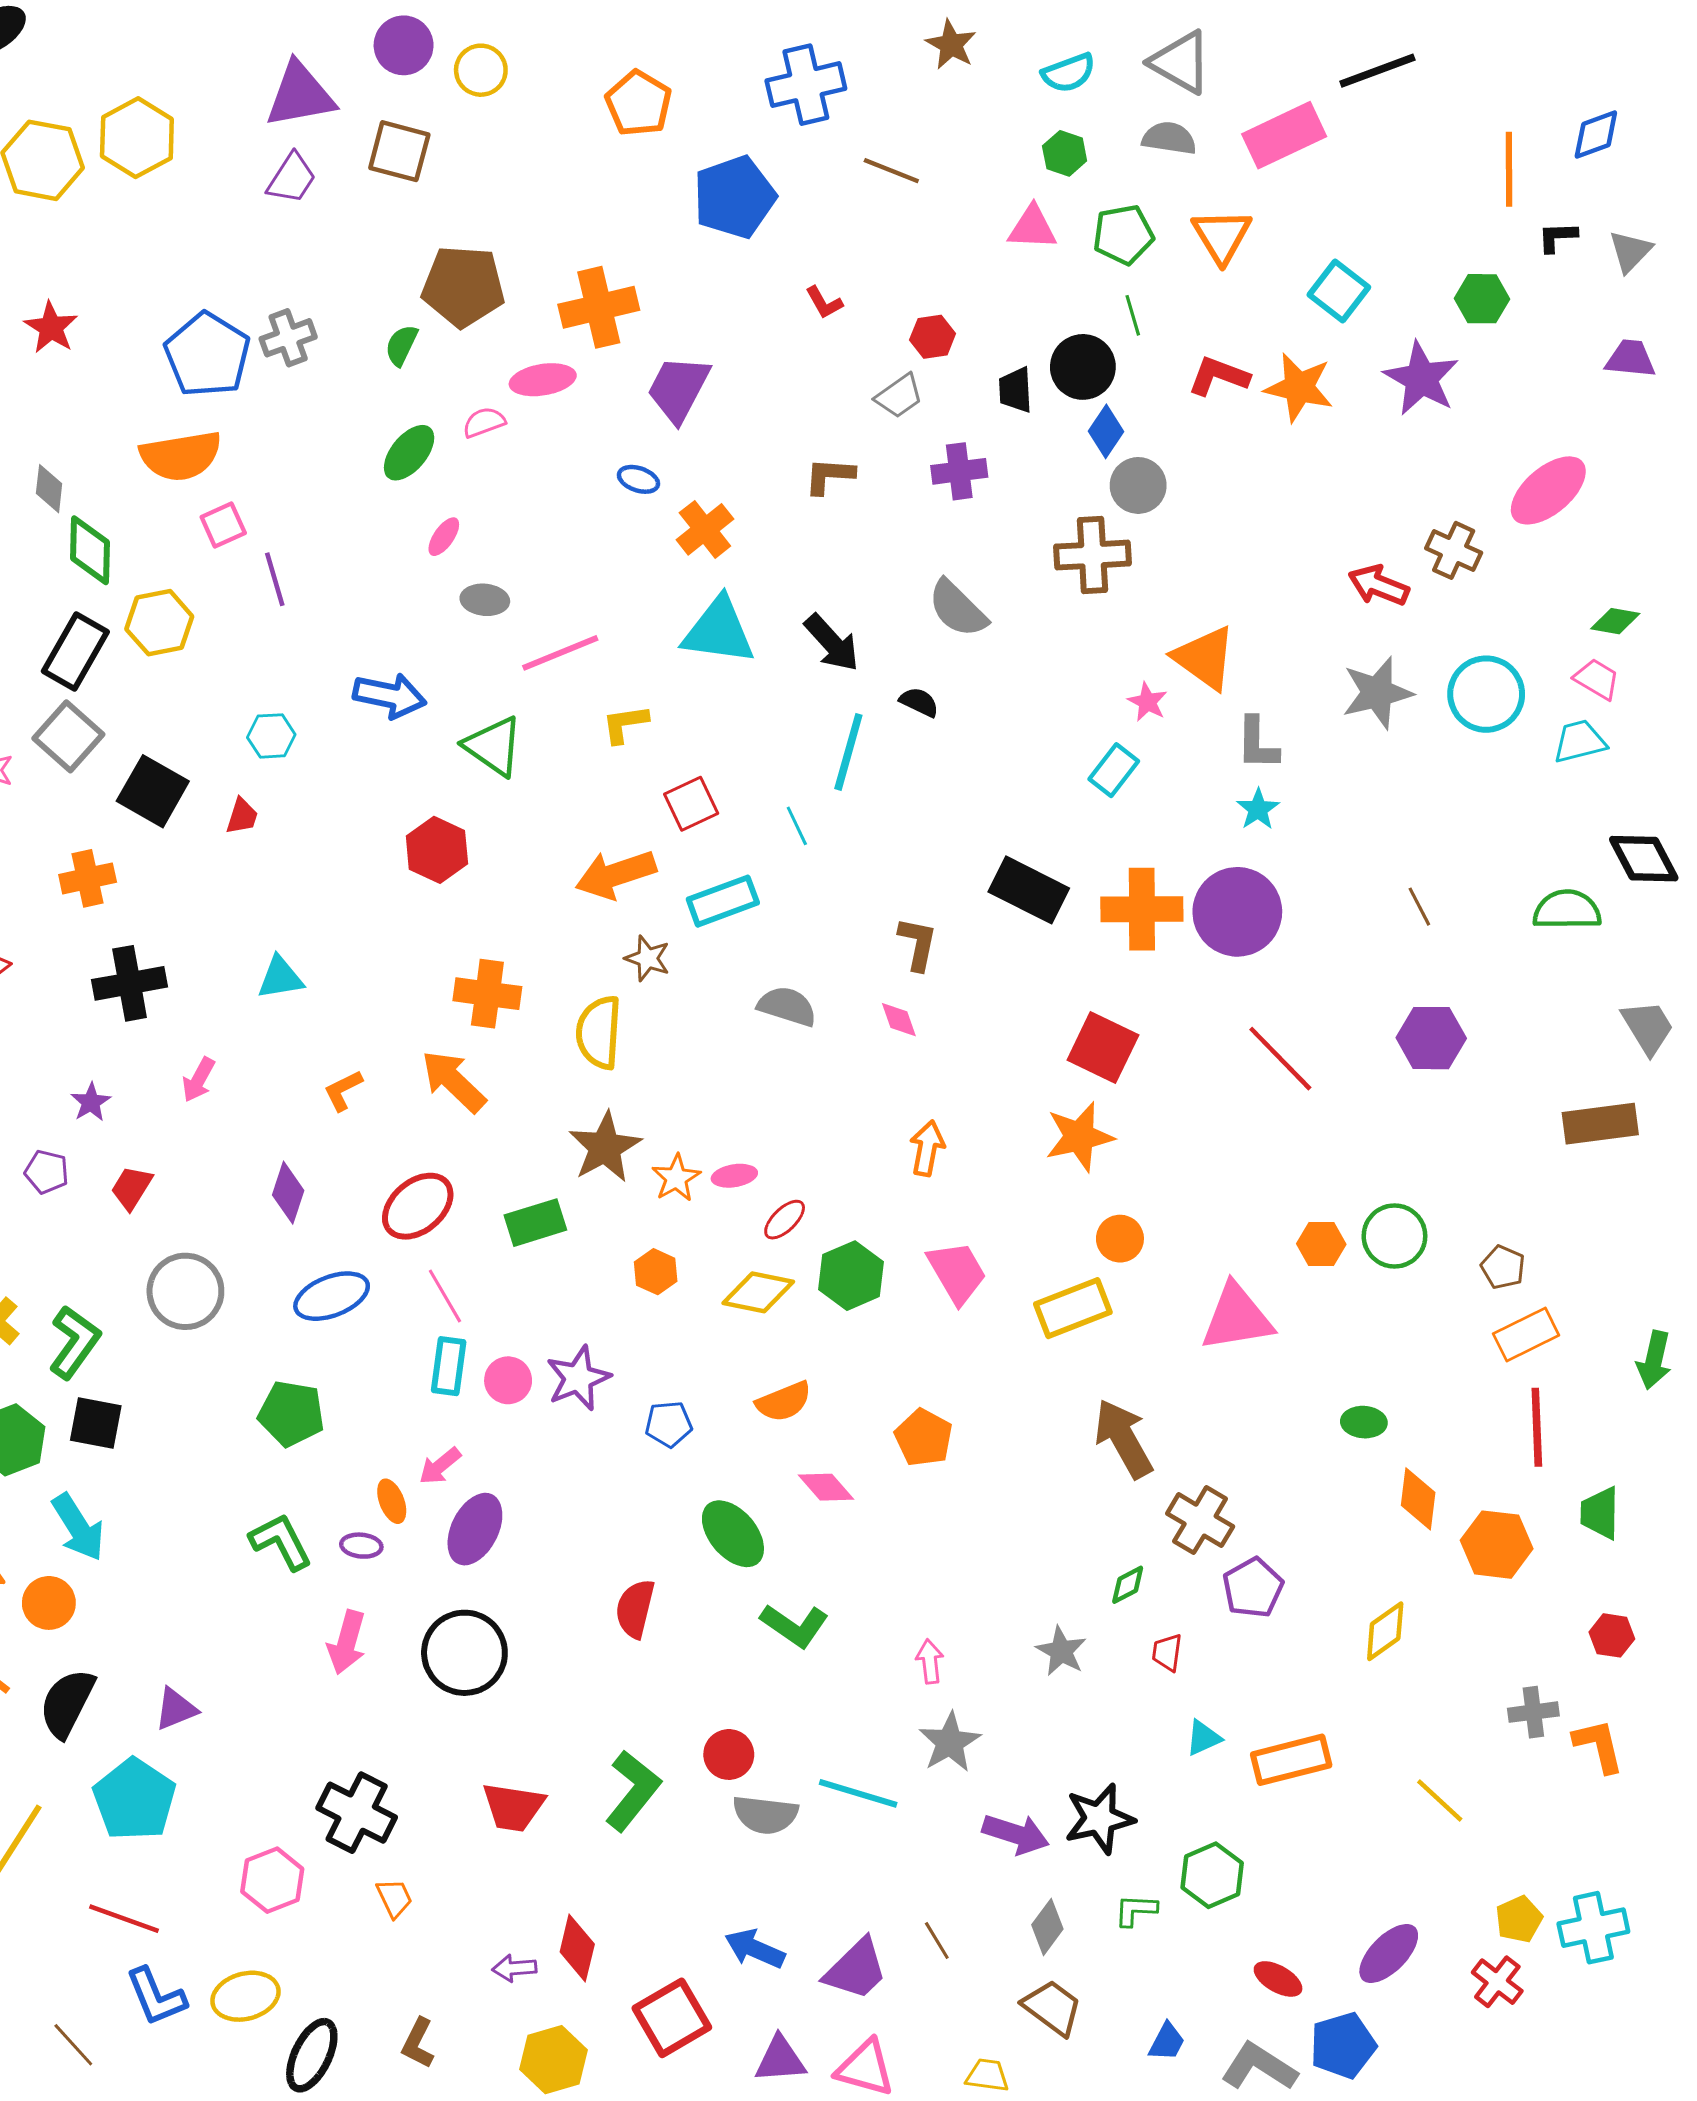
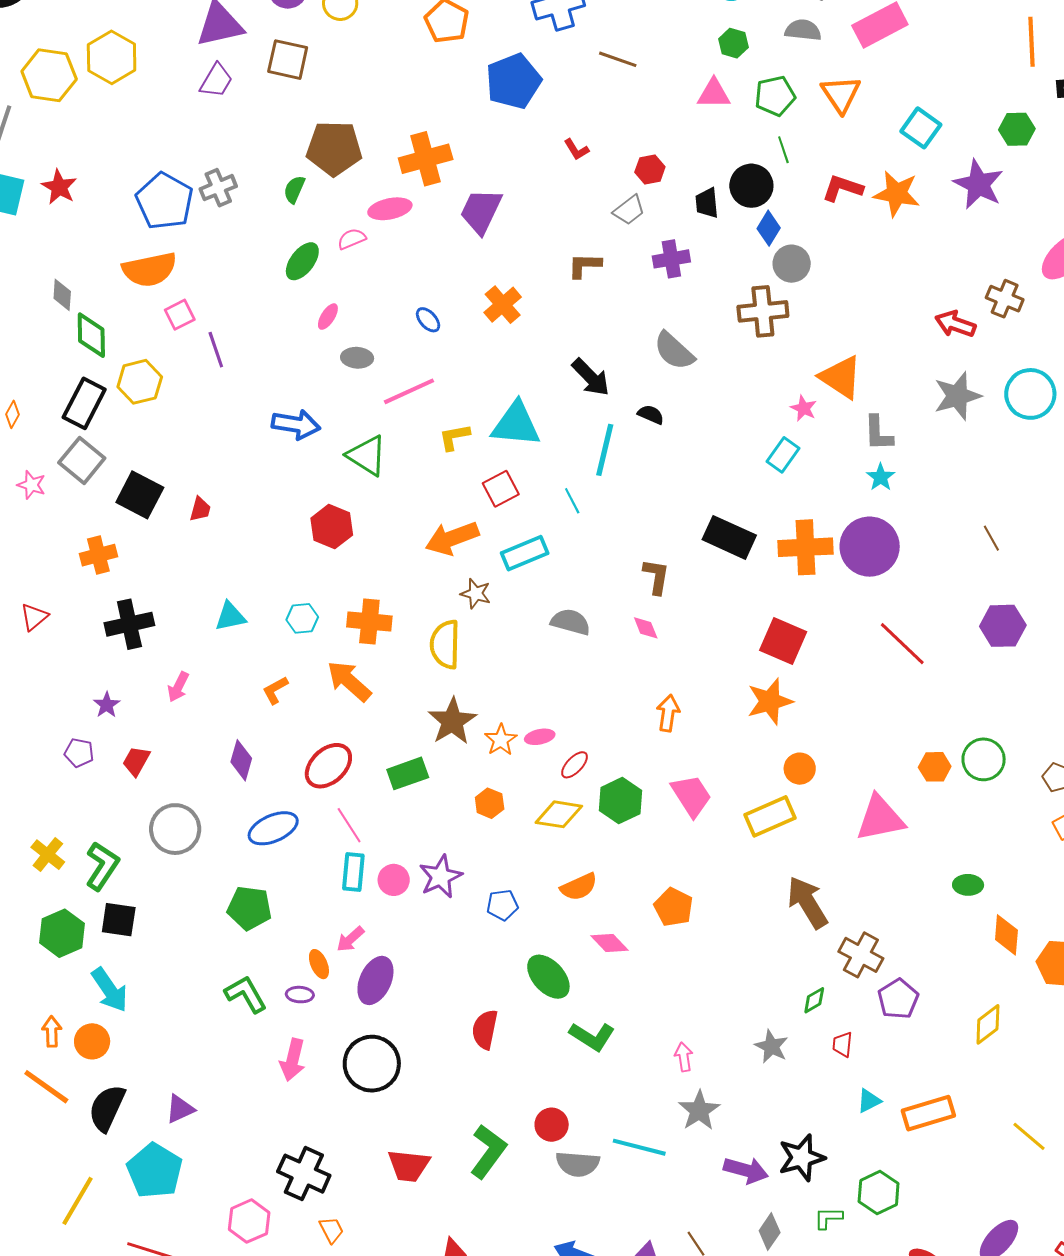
blue ellipse: (638, 479) -> (428, 320), moved, turned 32
cyan triangle: (719, 631) -> (516, 424), moved
cyan hexagon: (271, 736) -> (302, 618), moved

